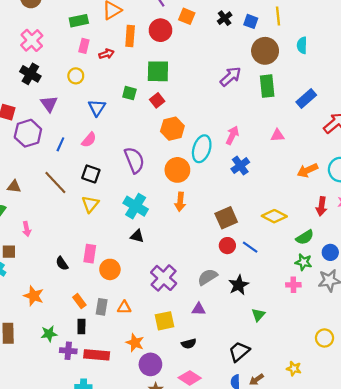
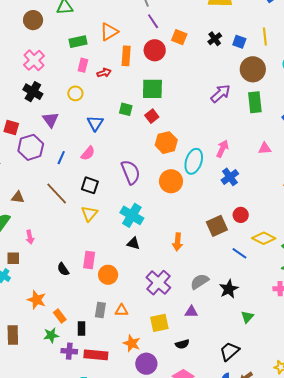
orange arrow: (180, 202) -> (178, 242), moved
yellow diamond: (274, 216) -> (264, 238), moved
red circle: (227, 246) -> (241, 215), moved
orange rectangle: (79, 301) -> (60, 316), moved

